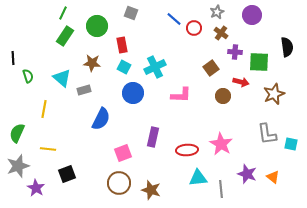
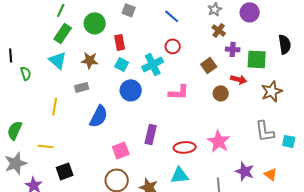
red circle: (194, 28) -> (173, 46), moved
cyan triangle: (62, 78) -> (58, 60), moved
yellow line: (44, 109) -> (55, 106), moved
cyan triangle: (198, 178) -> (180, 175), moved

